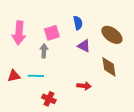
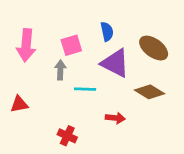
purple triangle: (84, 46) -> (115, 63), size x1.6
brown diamond: (109, 67) -> (150, 92), turned -50
cyan line: (36, 76) -> (85, 89), moved

